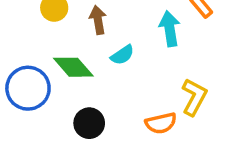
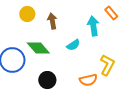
cyan semicircle: (122, 55) -> (73, 45), moved

